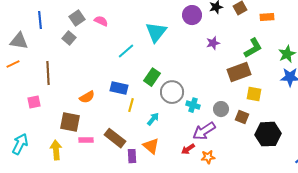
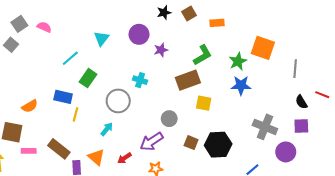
purple circle: (192, 15) -> (139, 34), moved
cyan triangle: (156, 32) -> (102, 39), size x0.7
green rectangle: (152, 77) -> (88, 78), moved
cyan cross: (193, 105) -> (140, 80), moved
brown square: (242, 117) -> (191, 143), moved
cyan arrow: (153, 119) -> (107, 129), moved
red arrow: (188, 149) -> (124, 158), moved

